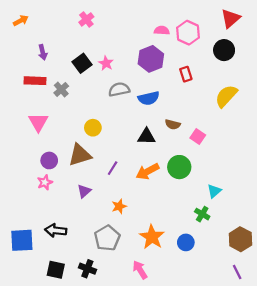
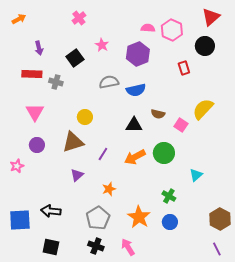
pink star: (106, 63) -> (102, 45), moved
red rectangle: (186, 74) -> (184, 68), moved
gray cross: (61, 89) -> (56, 82), turned -32
yellow semicircle: (226, 96) -> (203, 109), moved
purple circle: (49, 160) -> (37, 145), moved
pink star: (45, 182) -> (17, 166), moved
green cross: (202, 214) -> (169, 196), moved
black cross: (87, 269) -> (96, 246), moved

